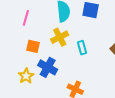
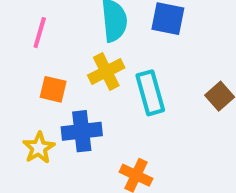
cyan rectangle: (82, 48) -> (150, 93), size x1.5
blue cross: (48, 67) -> (82, 131), turned -36

